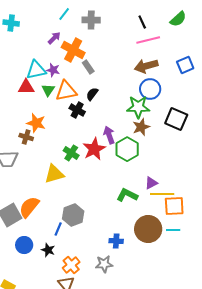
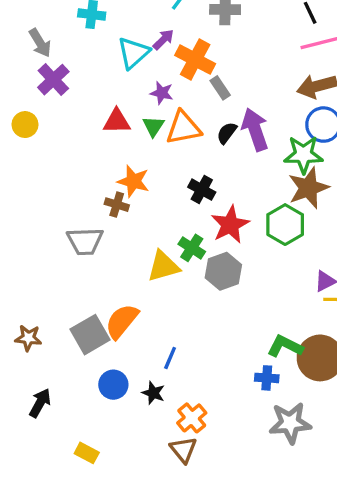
cyan triangle: (36, 70) -> (133, 53), moved, turned -30
black cross: (77, 110) -> (202, 190), moved
brown star: (141, 127) -> (308, 188), size x1.4
purple arrow: (109, 135) -> (255, 130), moved, size x1.4
green cross: (71, 153) -> (192, 248), moved
green L-shape: (127, 195) -> (285, 346), moved
gray hexagon: (73, 215) -> (223, 271), moved
gray star: (104, 264) -> (290, 423), moved, size x1.4

